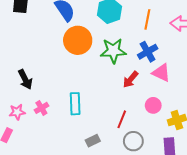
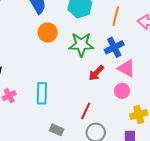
orange circle: (78, 40) -> (48, 33), size x0.7
pink circle: (153, 105) -> (122, 91), moved
gray rectangle: (93, 141) -> (57, 130), turned 48

